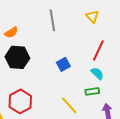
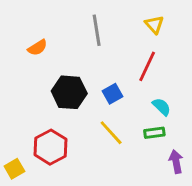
red line: (98, 50) -> (147, 66), moved
black hexagon: (17, 57) -> (69, 92), moved
yellow line: (69, 105) -> (111, 133), moved

